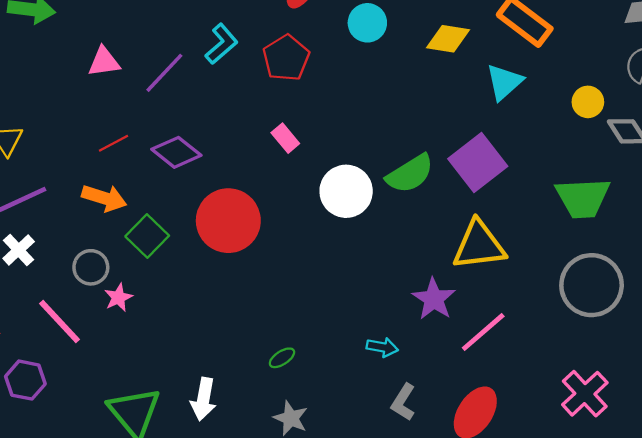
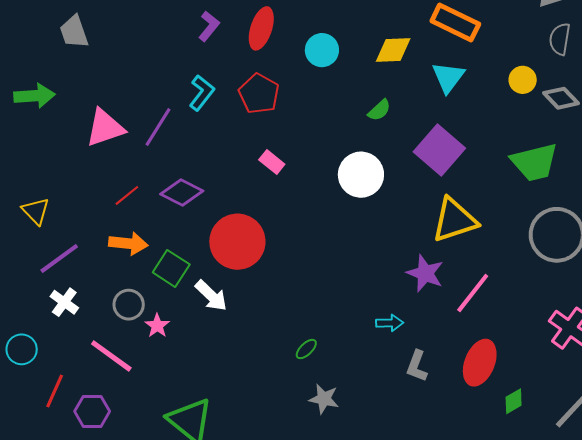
pink triangle: (104, 62) -> (105, 128), size x1.4
green semicircle: (410, 174) -> (379, 110), moved, size x0.6
white circle: (346, 191) -> (361, 175), moved
white arrow: (203, 399) -> (211, 296), moved, turned -45

